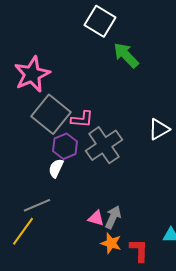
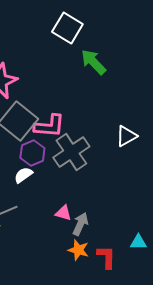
pink L-shape: (82, 119) -> (49, 126), size x1.4
white semicircle: (56, 168) -> (23, 175), turned 30
pink triangle: (96, 218) -> (63, 213), moved

